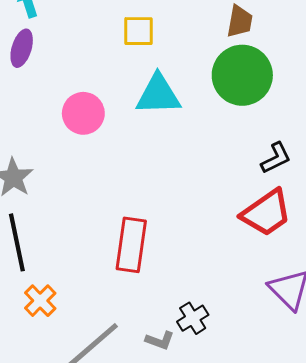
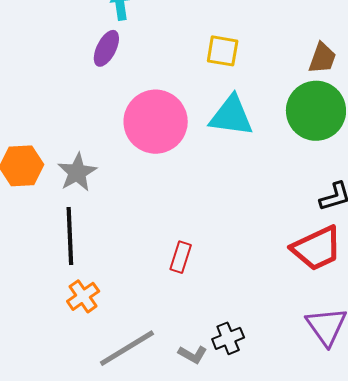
pink circle: (83, 113) -> (156, 122), size x1.5
red rectangle: (131, 245) -> (181, 257), size x0.6

